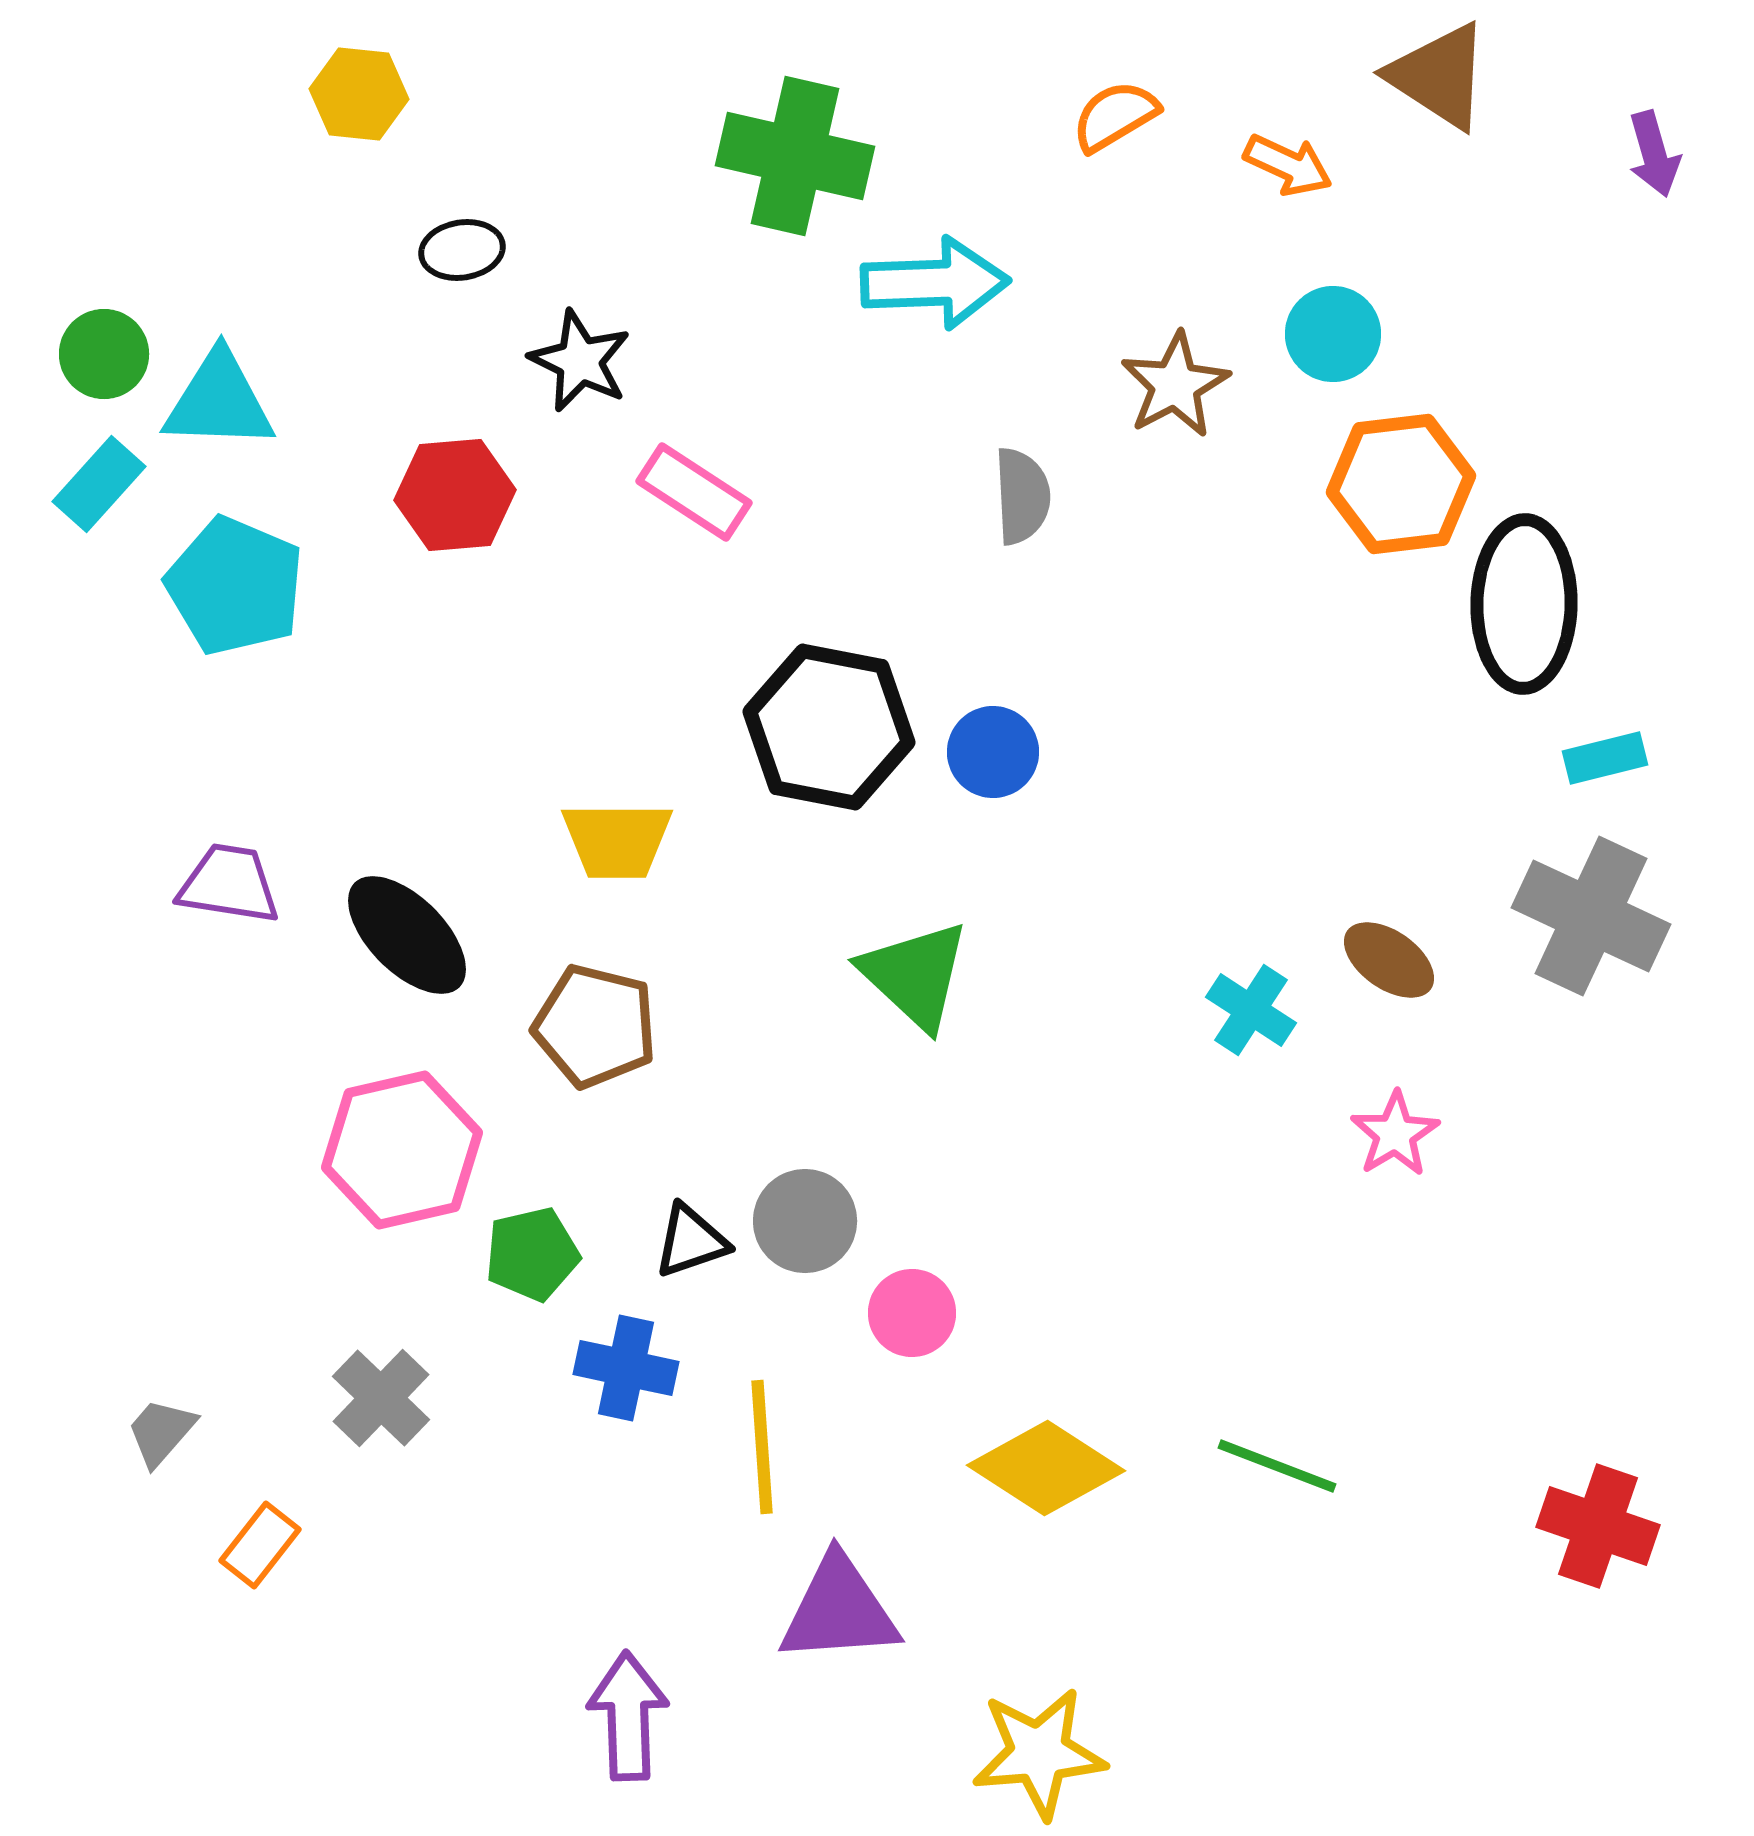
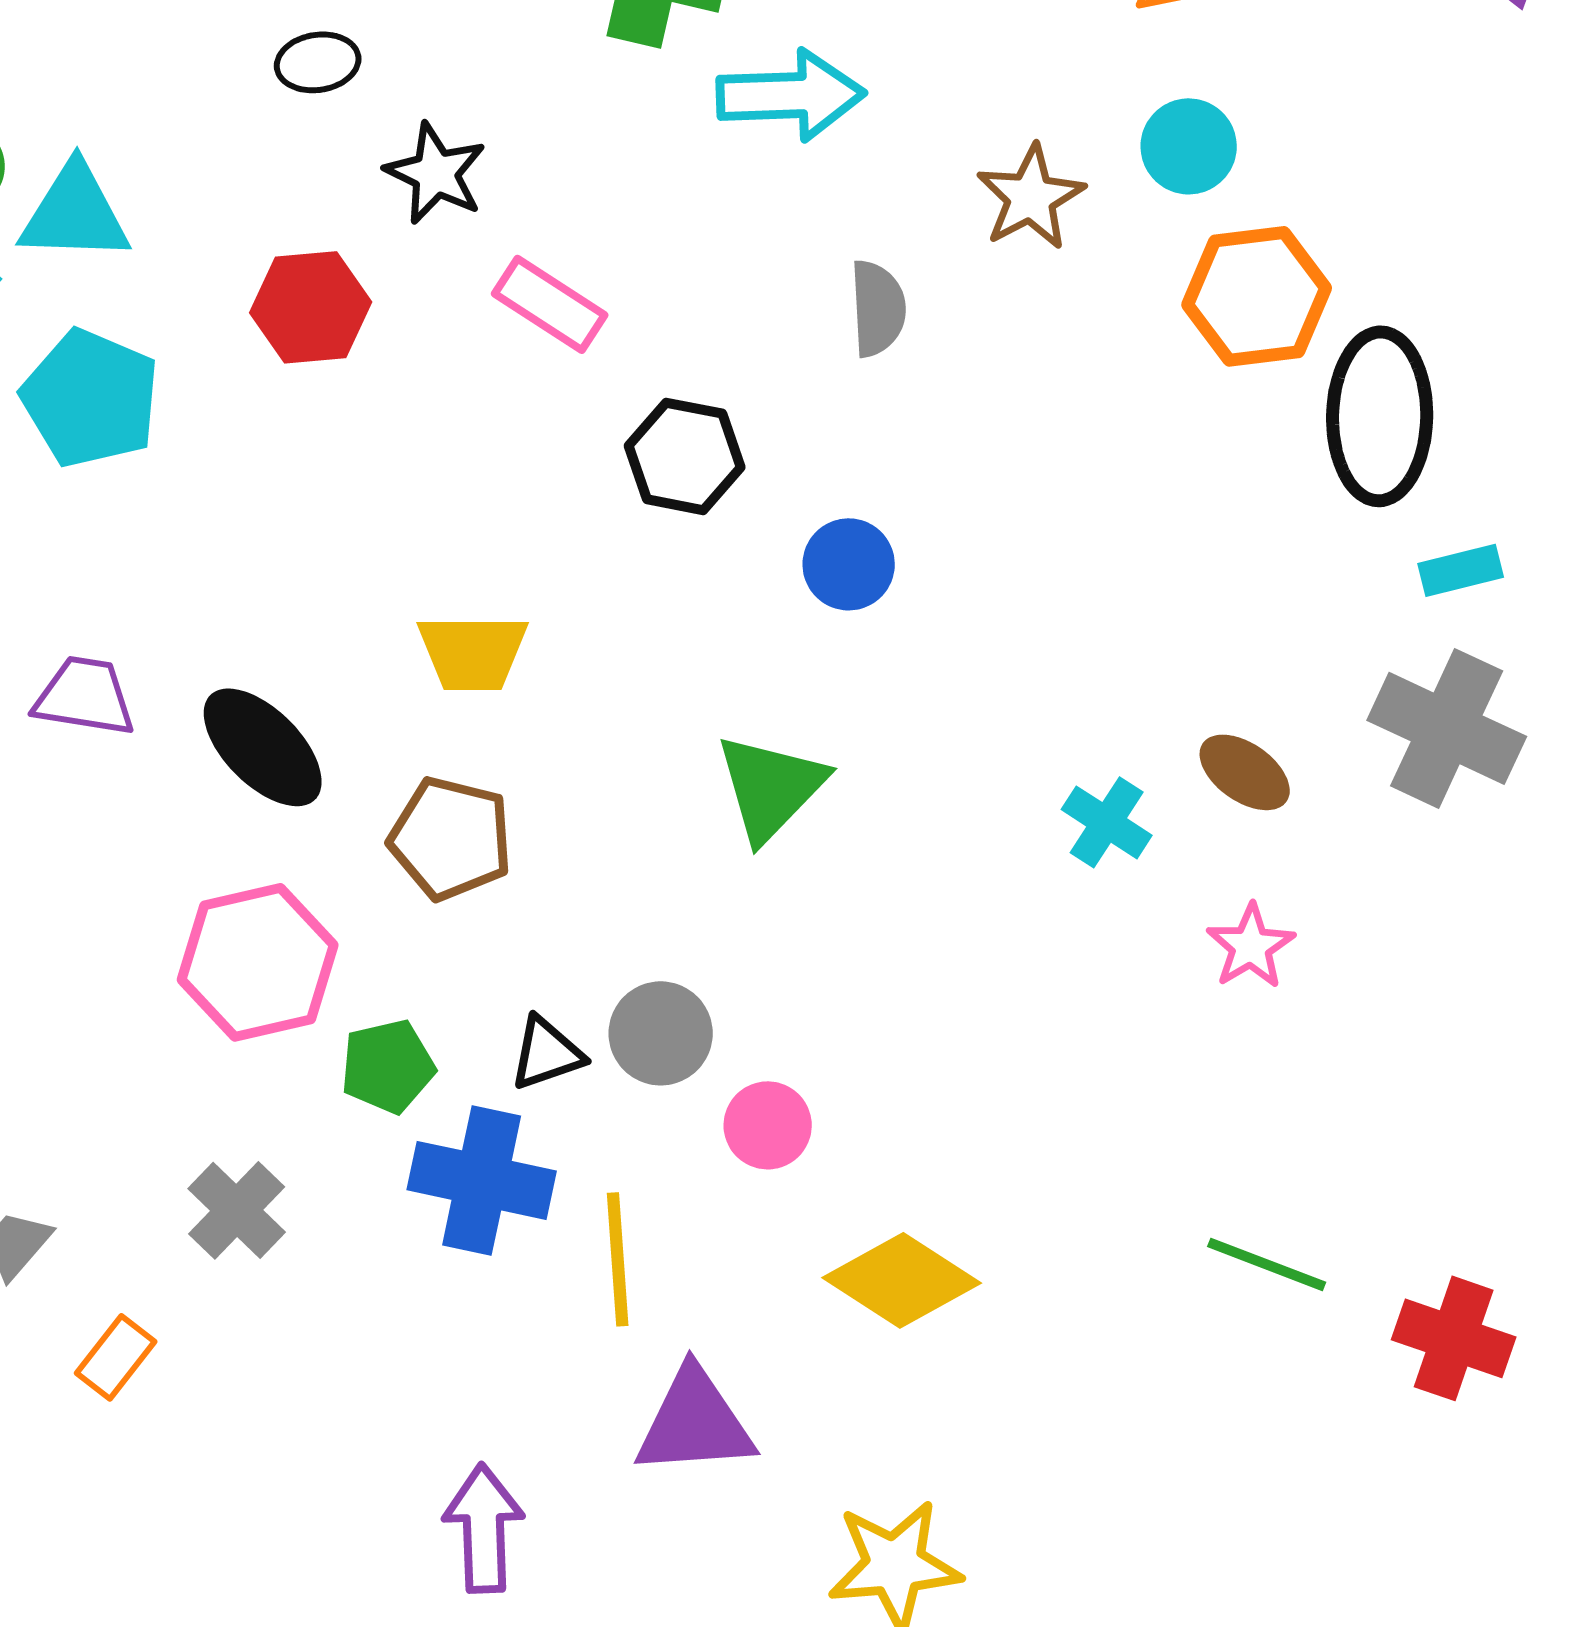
black hexagon: (829, 727) -> (685, 456), moved, size x0.7
green triangle: (915, 975) -> (771, 787), turned 31
blue cross: (626, 1368) -> (482, 1180), size x1.4
green line: (1277, 1466) -> (1267, 1264), moved

